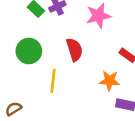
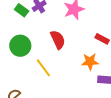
yellow line: (53, 81) -> (43, 68), turned -36

